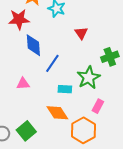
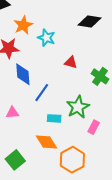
red triangle: (81, 33) -> (71, 62), turned -40
green cross: (110, 57) -> (100, 76), moved, turned -36
pink rectangle: (98, 106) -> (94, 127), moved

